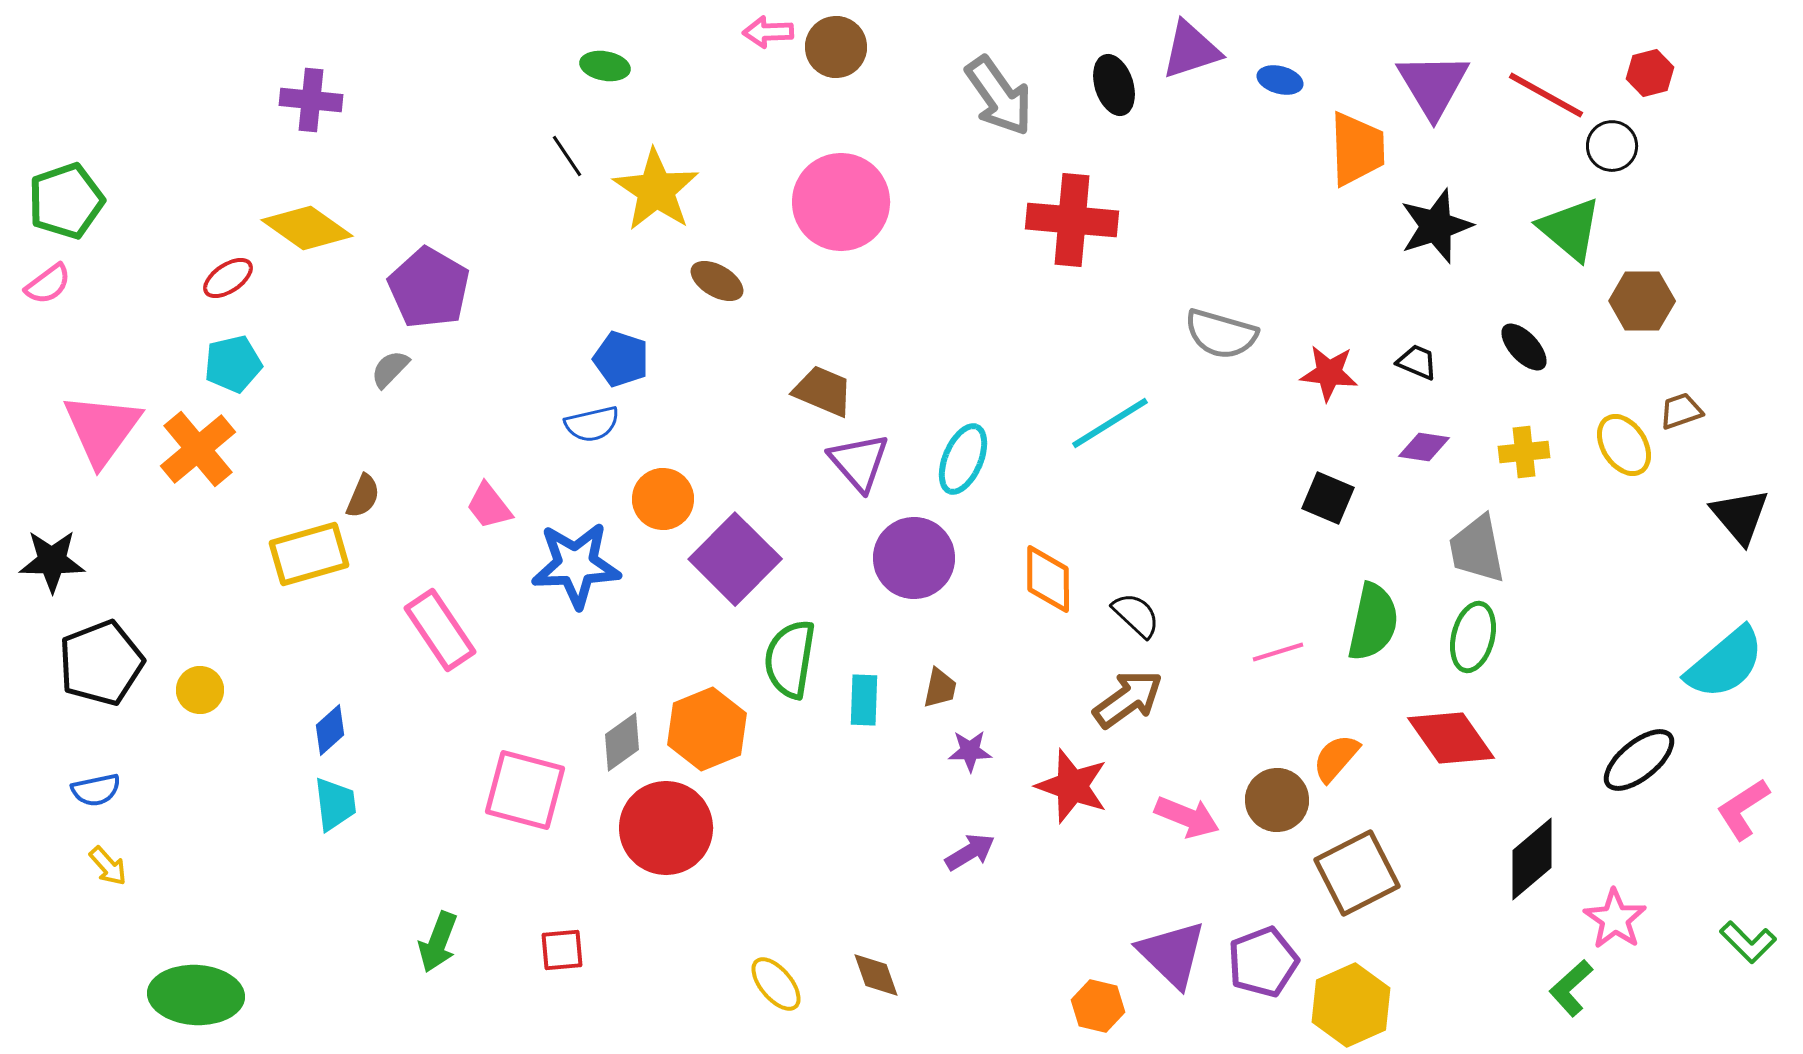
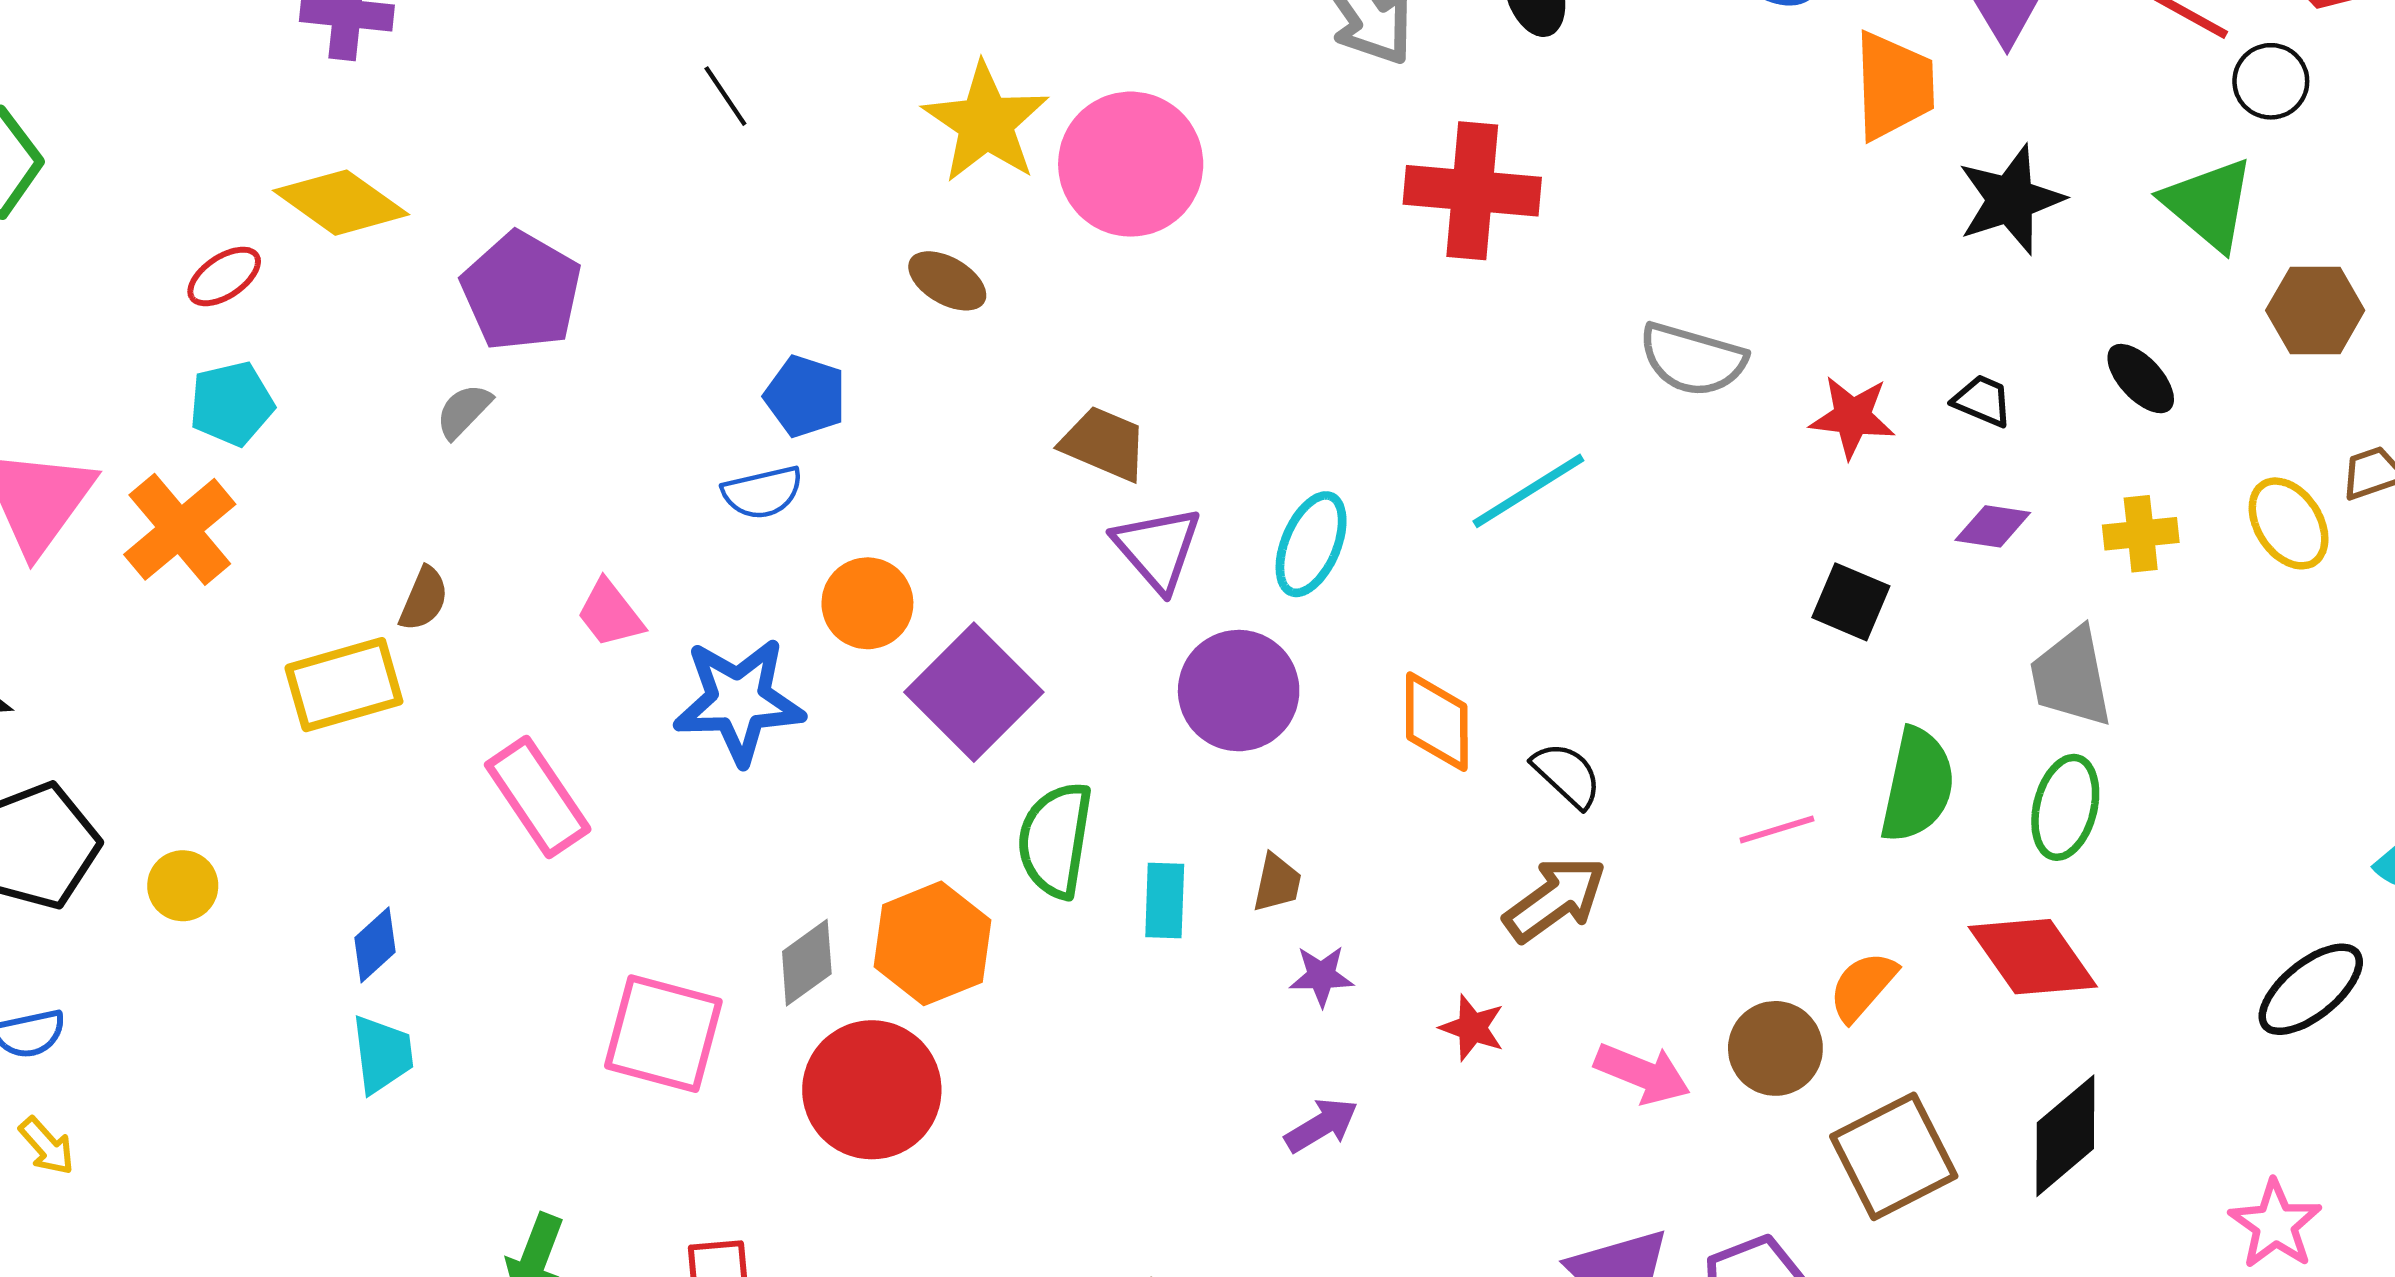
yellow star: (656, 190) -> (986, 123), moved
red star: (1072, 786) -> (1472, 1028), size x0.6
black diamond: (1532, 859) -> (2065, 1136), moved

